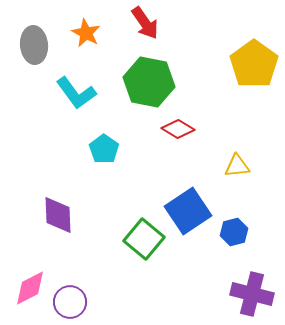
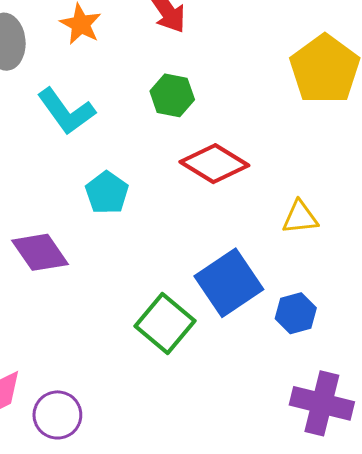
green hexagon: (149, 82) -> (172, 95), size x0.6
red diamond: (178, 129) -> (214, 164), size x1.4
purple diamond: (58, 215) -> (40, 252), moved, turned -33

